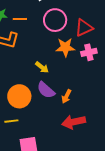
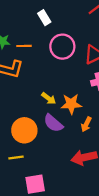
orange star: (65, 47) -> (71, 104), moved
orange arrow: (66, 96) -> (86, 124), moved

